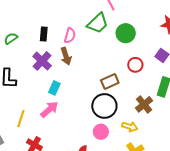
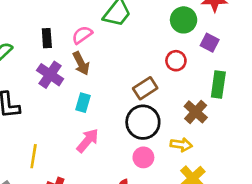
green circle: (126, 33) -> (184, 20), moved
pink semicircle: (70, 36) -> (82, 35), turned -133
cyan rectangle: (54, 88) -> (83, 103), moved
pink arrow: (49, 109) -> (88, 141), moved

